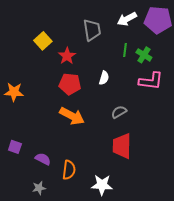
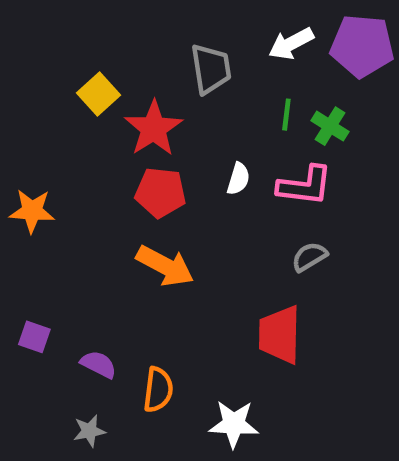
red star: (67, 56) -> (154, 128), size x1.4
pink L-shape: (151, 81) -> (305, 186), moved
gray semicircle: (119, 112) -> (309, 257), moved

